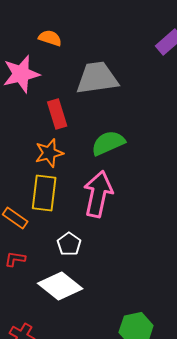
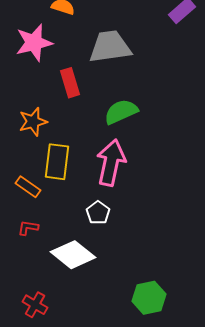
orange star: (49, 153) -> (33, 122), moved
white pentagon: (69, 244) -> (98, 213), moved

